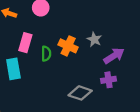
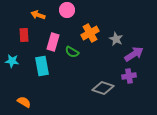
orange cross: (68, 46) -> (90, 33), moved, turned 36
green semicircle: (46, 54) -> (72, 52), turned 120

